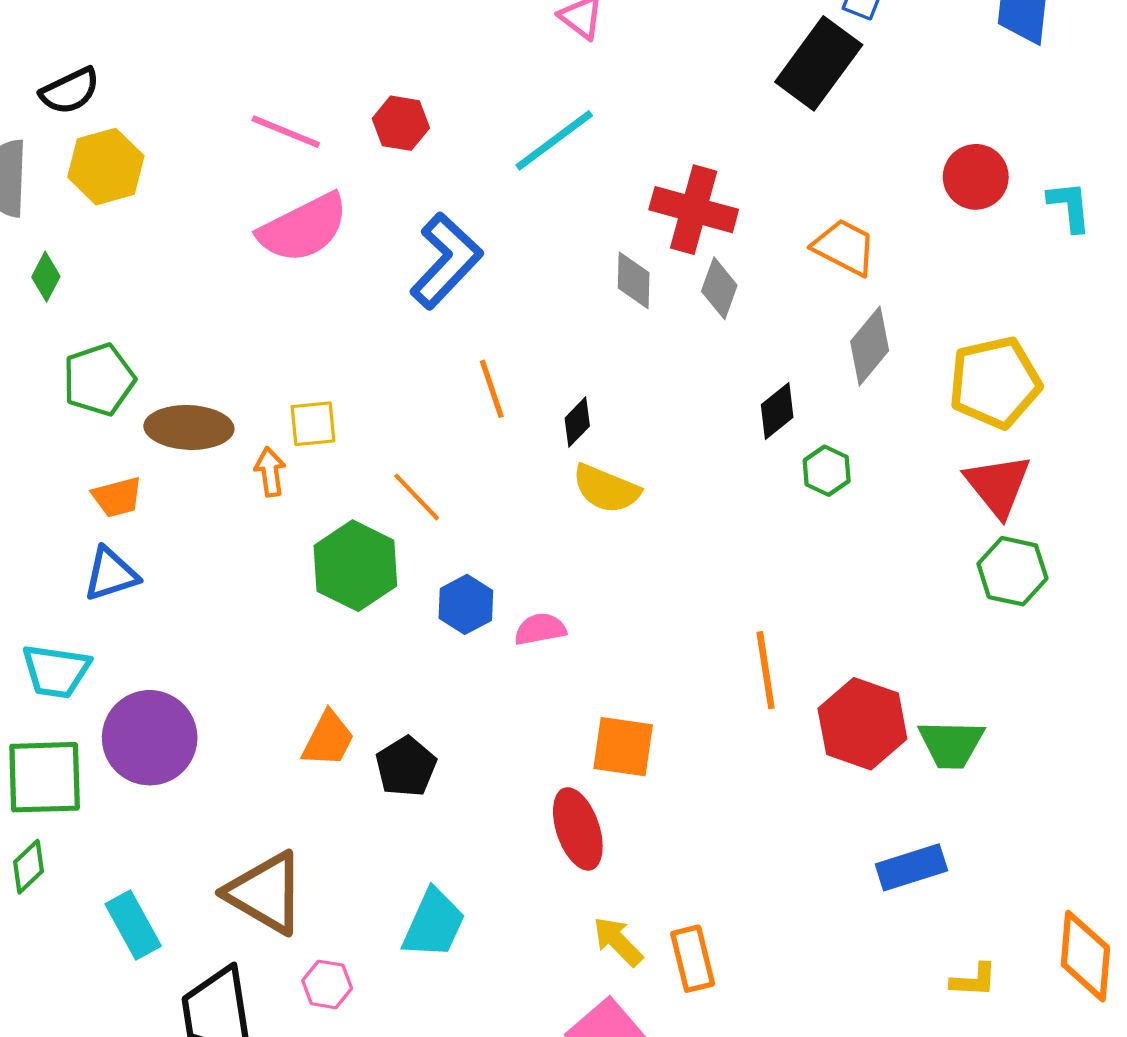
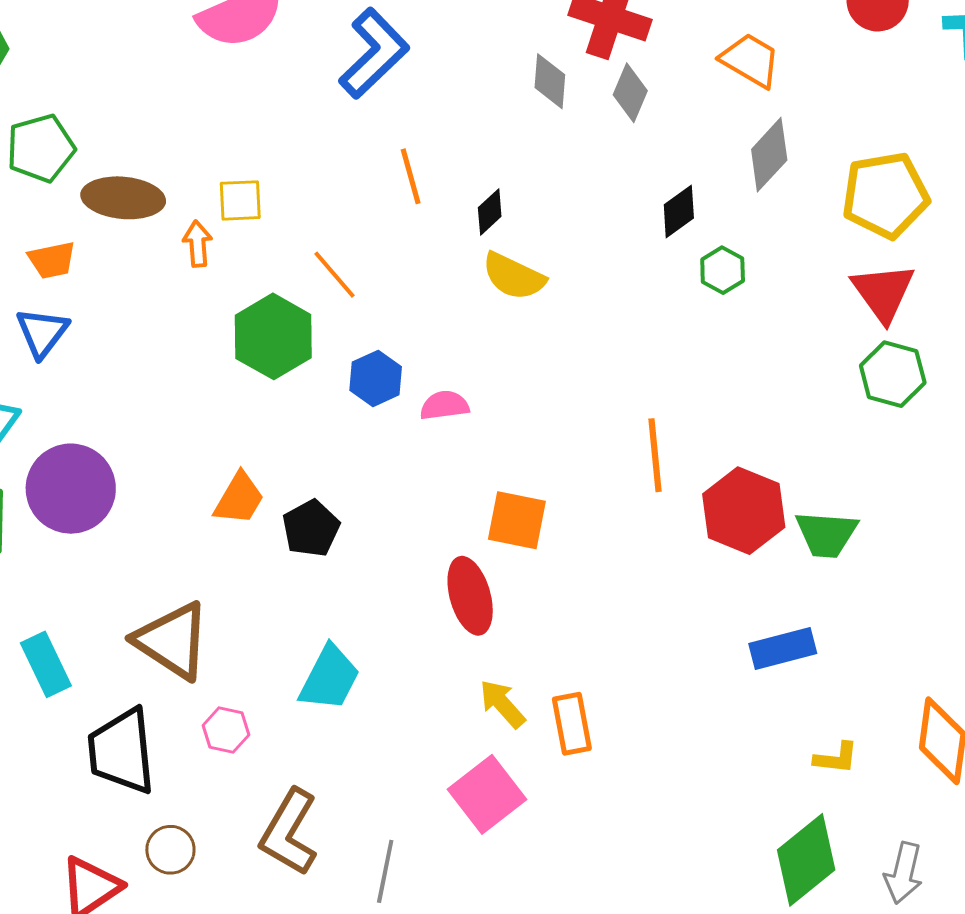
blue triangle: (111, 574) -> (42, 332), turned -38

